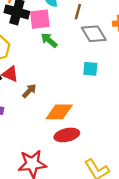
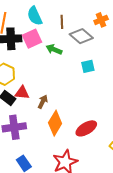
green arrow: (49, 40) -> (54, 49), moved
orange diamond: (59, 112) -> (55, 123), moved, turned -40

